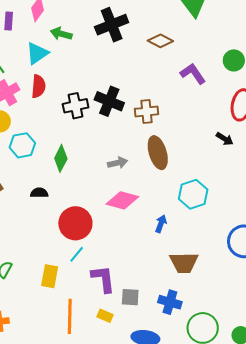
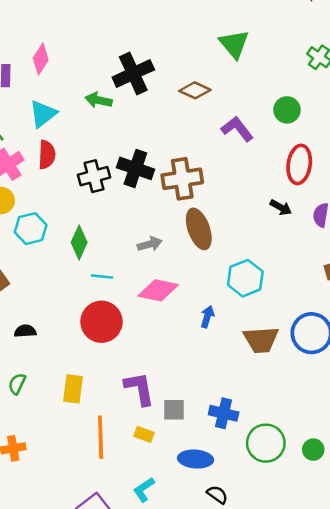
green arrow: (61, 34) -> (99, 100), moved
brown cross: (147, 112) -> (182, 179), size x1.4
black semicircle: (39, 193) -> (25, 331), moved
cyan line: (77, 254) -> (102, 277), moved, turned 60
brown trapezoid: (184, 263) -> (261, 340), moved

